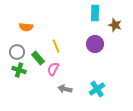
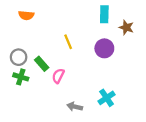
orange semicircle: (26, 27) -> (26, 15), moved
yellow line: (56, 46) -> (68, 42), moved
gray arrow: (65, 89) -> (75, 107), moved

